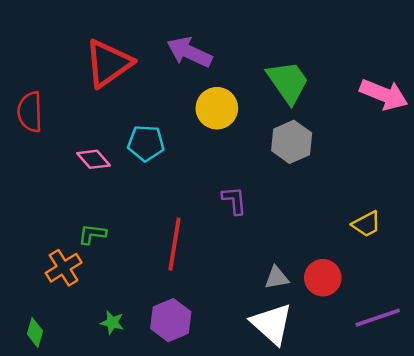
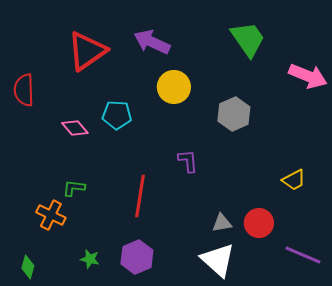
green trapezoid: (288, 82) -> (248, 39), moved
orange cross: (64, 268) -> (51, 215), turned -32
purple line: (378, 318) -> (303, 255), turned 42

